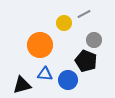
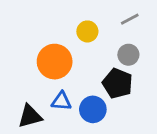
gray line: (84, 14) -> (130, 19), moved

